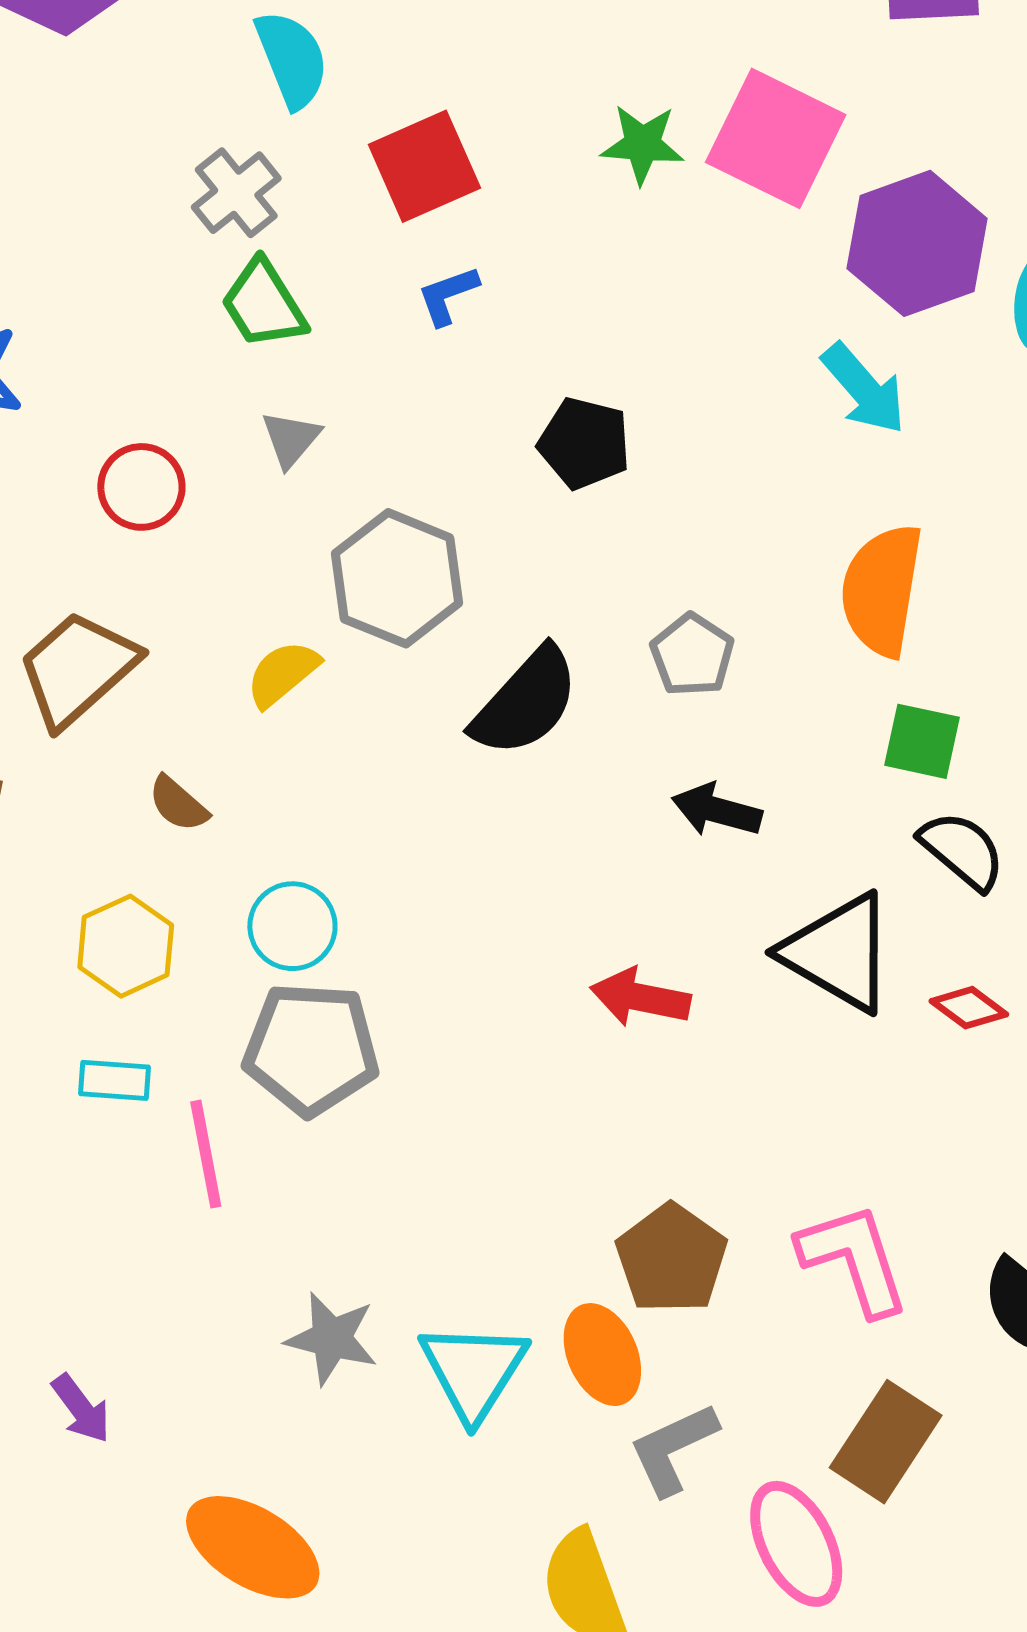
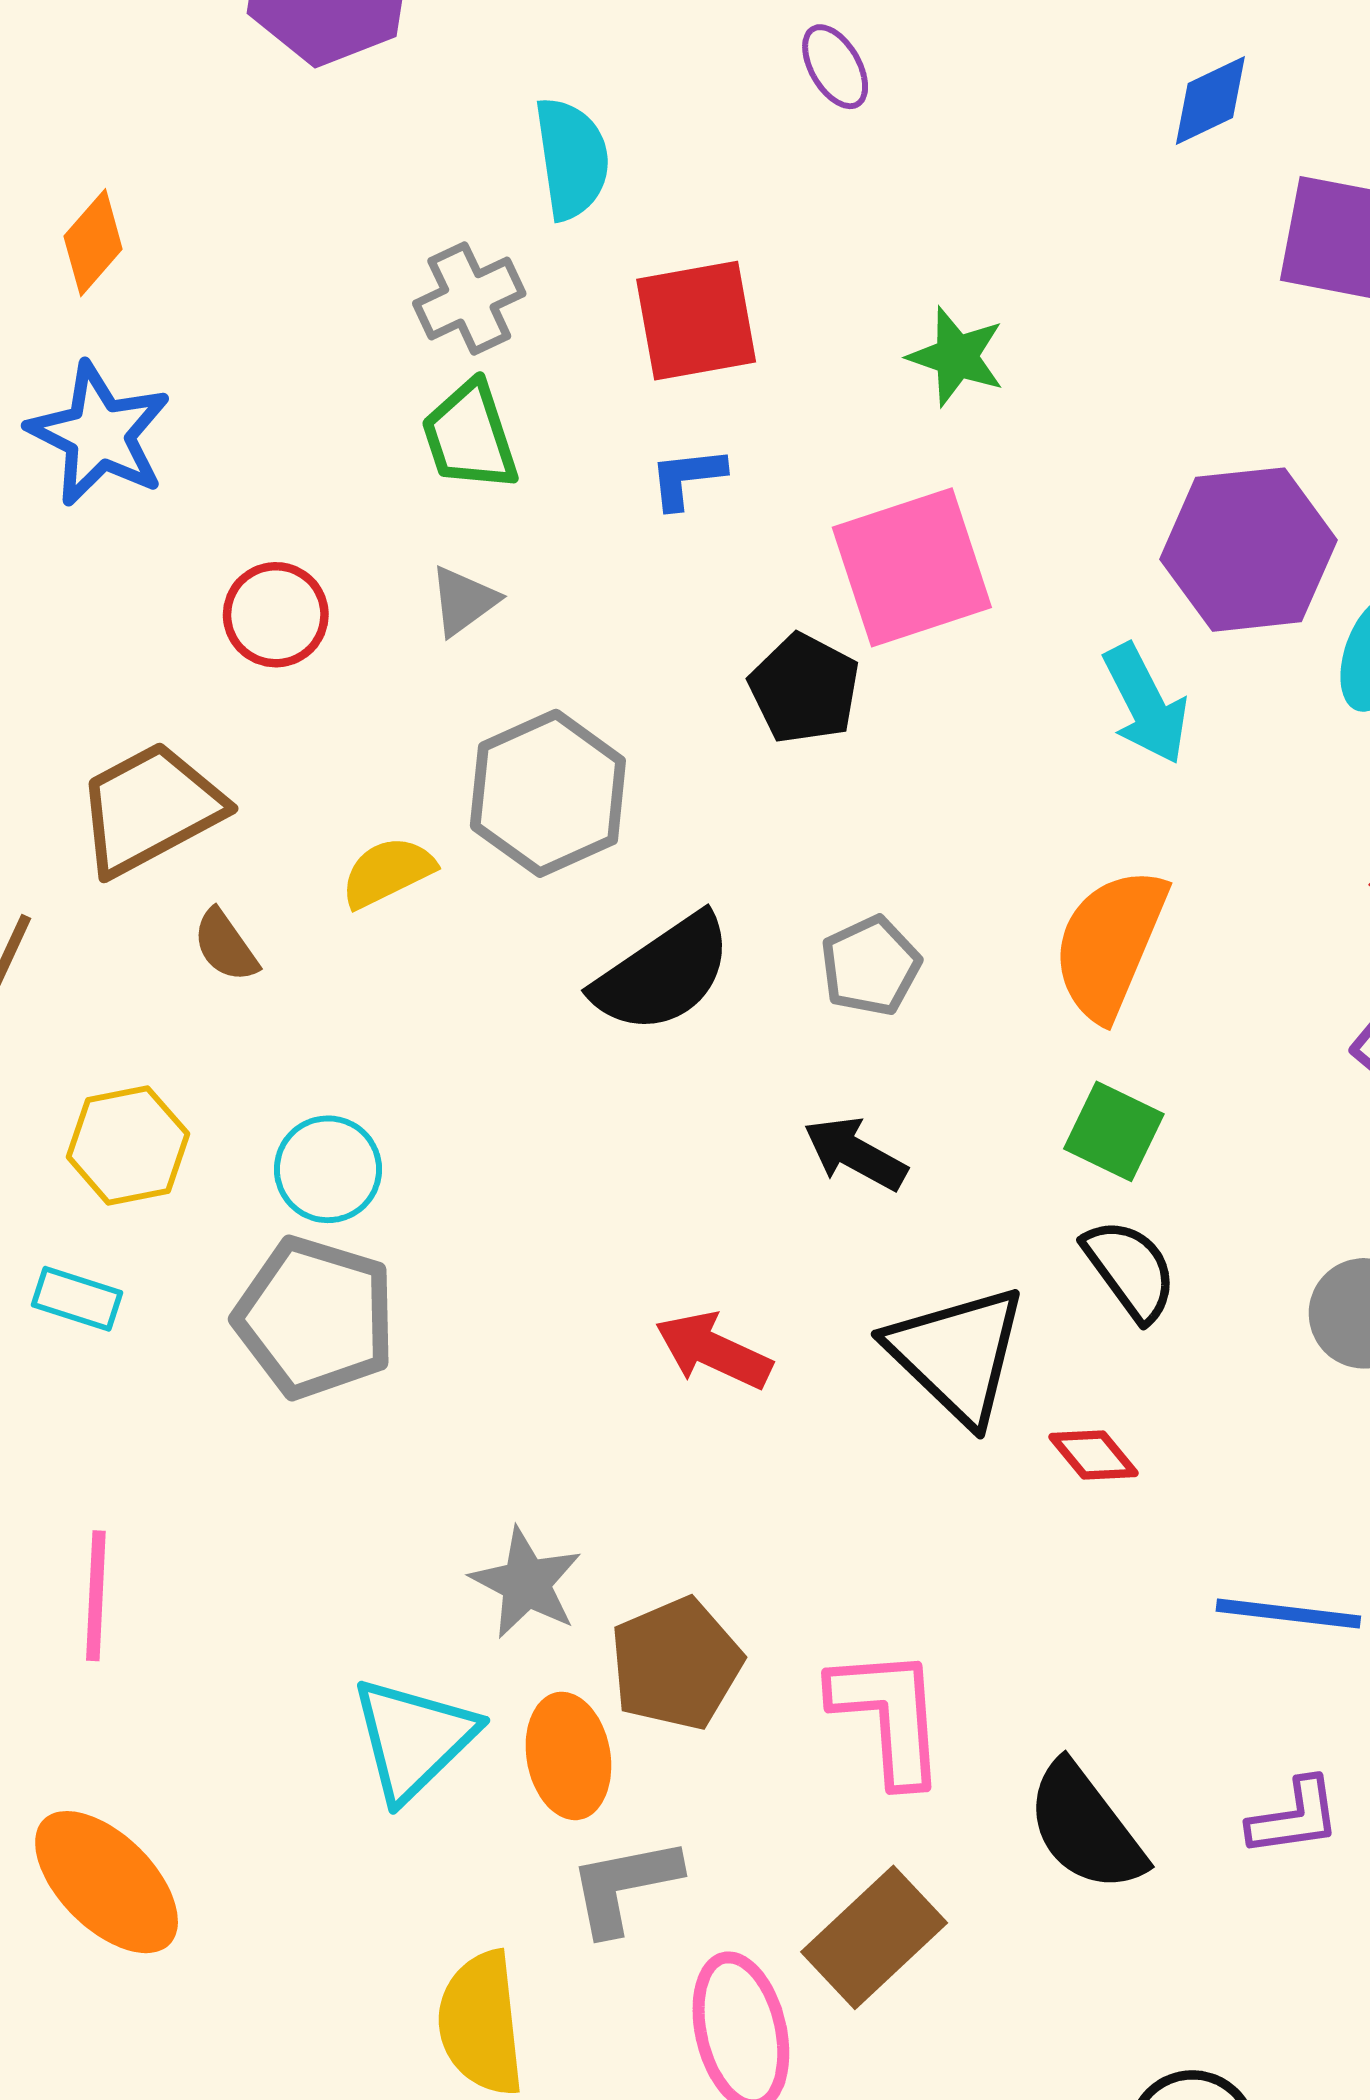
pink square: (776, 138) -> (912, 567), moved, turned 32
brown semicircle: (178, 804) -> (225, 946), moved
pink line: (206, 1154) -> (96, 1596), moved
gray star: (332, 1338) -> (526, 1583), moved

